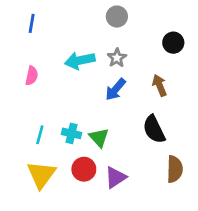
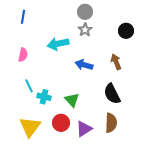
gray star: (117, 58) -> (85, 30), moved
blue arrow: (116, 89) -> (84, 65), turned 66
cyan cross: (71, 133) -> (44, 97), moved
cyan line: (40, 135) -> (29, 86), moved, turned -40
brown semicircle: (175, 169) -> (111, 123), moved

